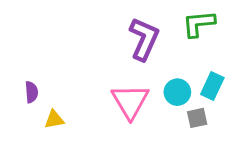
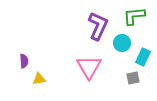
cyan circle: (177, 92) -> (122, 43), moved

